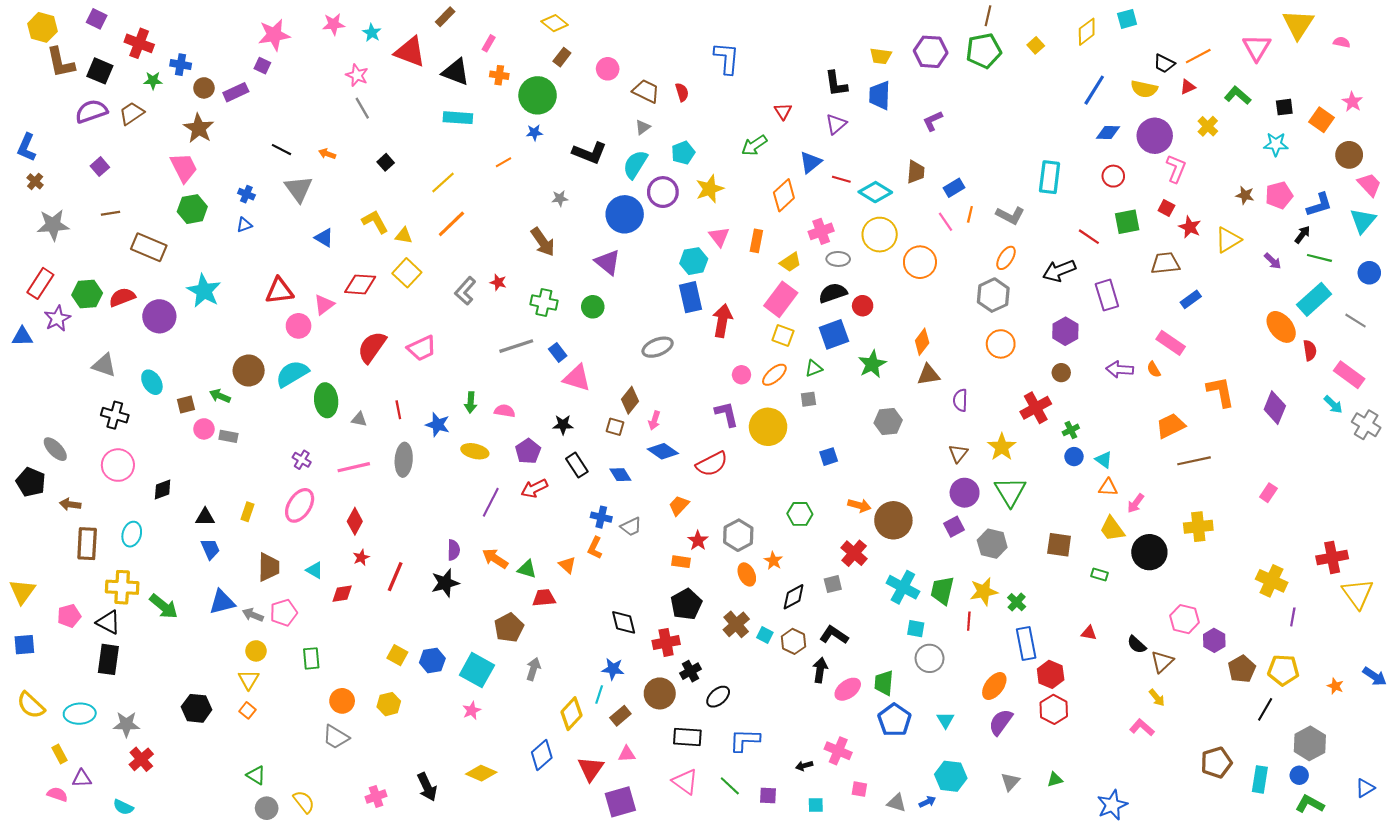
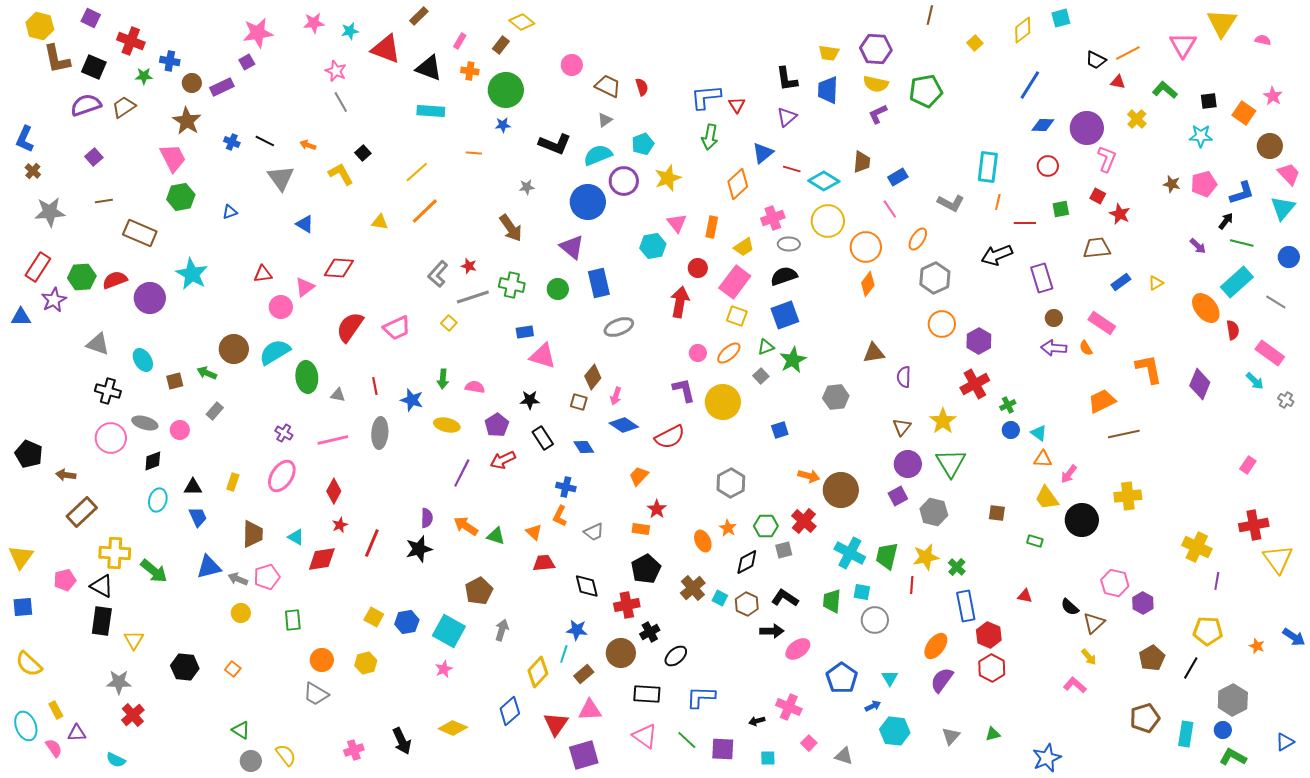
cyan star: (372, 33) -> (350, 31), turned 30
green pentagon: (984, 51) -> (926, 91), moved
brown rectangle: (562, 57) -> (501, 45), moved
blue L-shape: (727, 58) -> (706, 97), moved, turned -100
purple square: (262, 66) -> (247, 62), turned 35
red triangle: (1188, 87) -> (1118, 82), turned 35
yellow semicircle: (1144, 89) -> (876, 84), moved
green arrow: (754, 145) -> (710, 137), turned -45
orange line: (504, 162) -> (474, 153), turned 35
cyan semicircle: (635, 164) -> (598, 155), turned 36
blue cross: (246, 194) -> (232, 142), moved
orange line: (970, 214) -> (998, 202), moved
yellow L-shape: (375, 222) -> (341, 174), moved
green square: (1127, 222) -> (1061, 209), size x0.7
red line: (1089, 237) -> (1025, 223), turned -35
yellow triangle: (1228, 240) -> (1156, 283), moved, size x0.6
orange ellipse: (1006, 258) -> (918, 239), moved
yellow square: (407, 273) -> (449, 323), moved, size x0.6
red triangle: (279, 291) -> (263, 274), size x0.7
blue rectangle: (690, 297) -> (599, 283), moved
red circle: (863, 306) -> (698, 268), moved
purple hexagon: (1065, 331) -> (979, 341), moved
orange diamond: (922, 342) -> (868, 284), moved
gray line: (516, 346) -> (473, 297), moved
blue rectangle: (558, 352) -> (525, 332), turned -60
green star: (872, 364) -> (793, 360), moved
brown circle: (1061, 373) -> (1054, 318), moved
gray square: (808, 399) -> (761, 376), turned -35
gray cross: (1366, 425) -> (1286, 400), size x0.6
pink circle: (204, 429) -> (180, 430), moved
gray rectangle: (228, 436) -> (215, 411), turned -60
gray ellipse: (55, 449) -> (145, 423), moved, turned -30
pink rectangle: (1268, 493) -> (1248, 465), moved
green hexagon: (800, 514) -> (766, 526), moved
gray trapezoid: (631, 527) -> (594, 532), moved
cyan ellipse: (132, 534) -> (158, 500), moved
gray hexagon: (738, 535) -> (731, 483), moved
brown rectangle: (87, 544) -> (82, 512), turned 44
brown square: (1059, 545) -> (997, 513), size x0.7
red diamond: (342, 594) -> (322, 559), size x1.4
red trapezoid: (544, 598) -> (544, 563), moved
brown pentagon: (1242, 669) -> (1152, 658), moved
black arrow: (820, 670) -> (772, 631), turned 80
yellow triangle: (249, 680) -> (134, 640), moved
green trapezoid: (884, 683) -> (832, 601), moved
cyan ellipse: (80, 714) -> (26, 726), moved, turned 72
pink triangle: (627, 754) -> (590, 710), size x1.4
pink square: (859, 789) -> (809, 743), turned 35
pink semicircle: (57, 794) -> (54, 748), turned 36
purple square: (768, 795) -> (723, 749), size x1.4
blue arrow: (927, 802) -> (873, 706), moved

